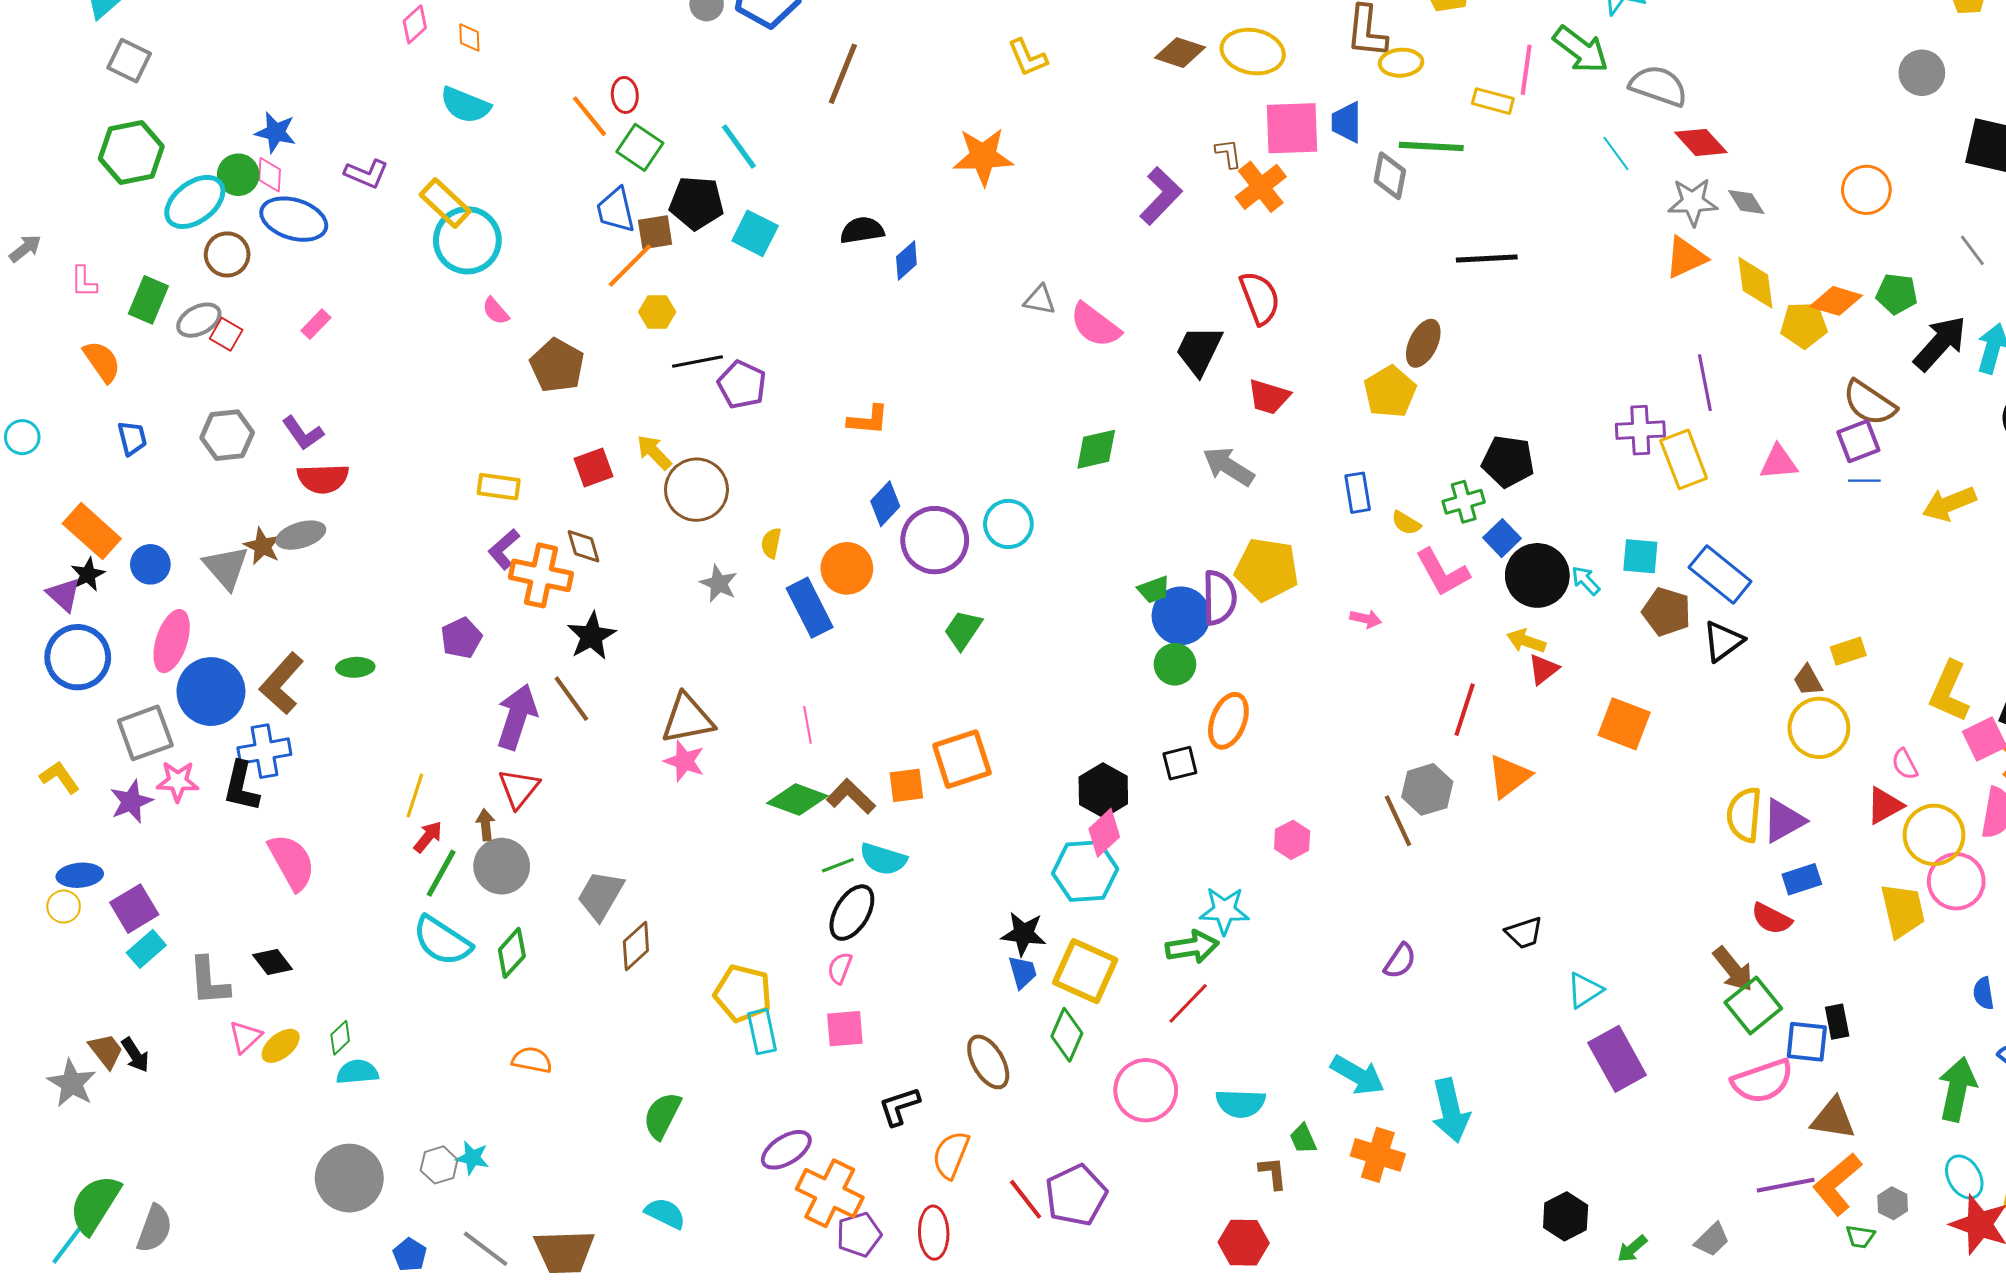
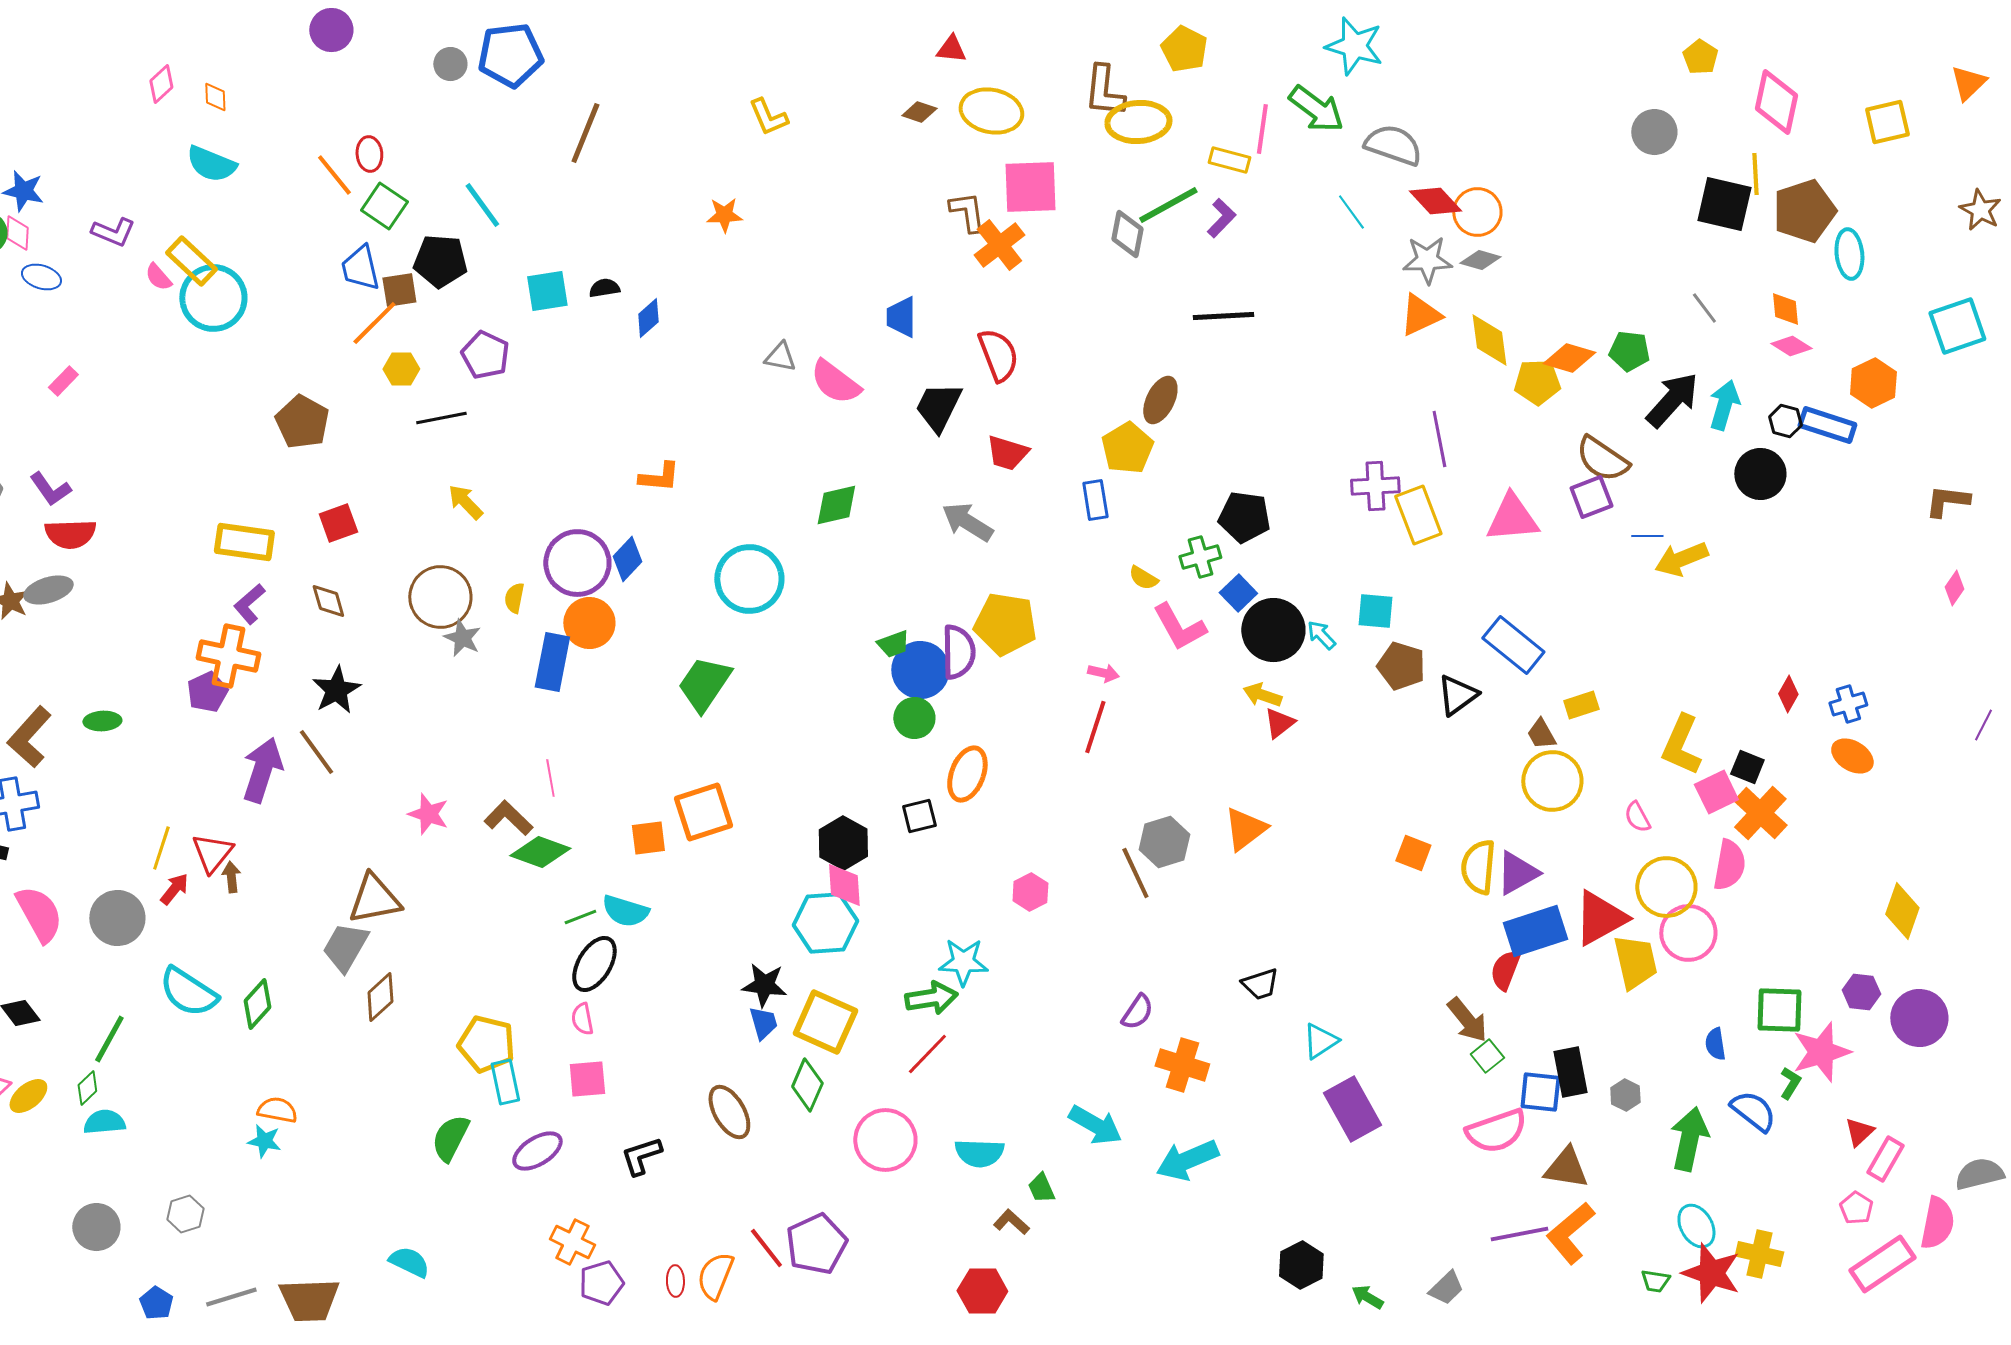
brown diamond: (1180, 53) -> (919, 112), size x0.7
yellow ellipse: (1401, 63) -> (1138, 122), size x1.5
blue trapezoid: (1347, 122) -> (901, 317), moved
green line: (1431, 146) -> (1168, 205), turned -32
brown L-shape: (1228, 154) -> (967, 212), size x1.4
orange star: (983, 157) -> (724, 215), size x0.6
orange circle: (1866, 190) -> (1477, 212), moved
purple L-shape: (1161, 196) -> (1221, 218), moved, size x0.7
gray diamond: (1746, 202) -> (1480, 260), turned -42
blue ellipse: (294, 219) -> (41, 277), size x0.6
black semicircle: (862, 230) -> (604, 288), size x0.7
cyan square: (755, 233) -> (547, 291), moved, turned -36
pink semicircle: (496, 311) -> (158, 277), moved
purple pentagon: (742, 385) -> (485, 355), moved
orange L-shape: (868, 420) -> (659, 477), moved
yellow arrow: (654, 452) -> (465, 502), moved
pink triangle: (1779, 462) -> (1512, 518), size x1.4
blue line: (1864, 481) -> (1647, 536), moved
yellow rectangle: (499, 487) -> (244, 542), size x1.4
brown circle: (696, 490) -> (440, 597), moved
blue rectangle: (1358, 493) -> (1095, 500), moved
cyan circle: (1008, 524) -> (749, 579), size x1.4
purple circle: (935, 540) -> (577, 563), moved
blue rectangle: (1720, 574) -> (1513, 645), moved
orange cross: (541, 575) -> (228, 656), moved
blue rectangle: (810, 608) -> (552, 662), turned 38
green trapezoid: (963, 630) -> (704, 684), size x1.4
red line: (1465, 710) -> (1095, 727), moved
brown triangle: (687, 719) -> (374, 899), moved
orange square: (1624, 724) -> (1413, 853), moved, size x0.7
red triangle: (519, 788) -> (212, 853), moved
brown L-shape: (851, 796) -> (508, 818), moved
red triangle: (1885, 806) -> (1600, 918), moved, size x1.5
pink diamond: (1104, 833) -> (844, 885), turned -51
gray circle: (502, 866) -> (117, 918), moved
green line: (441, 873) -> (109, 1039), moved
blue rectangle: (1802, 879) -> (1535, 931), size x1.6
red semicircle: (1771, 919) -> (1505, 970), turned 84
pink semicircle: (840, 968) -> (582, 1019), turned -32
green square: (1753, 1005) -> (1487, 1056), size x0.6
black rectangle: (1837, 1022) -> (1570, 1072), size x1.4
cyan arrow: (1451, 1110) -> (1187, 1160), turned 80
green semicircle: (662, 1115) -> (450, 1138), moved
purple ellipse: (786, 1150) -> (537, 1151), moved
orange semicircle: (951, 1155) -> (715, 1276), moved
orange cross: (1378, 1155) -> (1182, 1065), moved
cyan star: (472, 1158) -> (264, 1141), moved
brown L-shape: (1273, 1173) -> (1011, 1222), turned -42
gray circle: (349, 1178) -> (96, 1227), size x0.7
orange cross: (830, 1193) -> (572, 1242), size x0.7
gray hexagon: (1893, 1203) -> (1625, 1095), moved
red ellipse: (934, 1233) -> (675, 1281), size x0.6
green trapezoid: (1860, 1237) -> (1655, 1281), moved
gray line: (486, 1249) -> (231, 1297), turned -54
green arrow: (1632, 1249) -> (1367, 1297), turned 72

